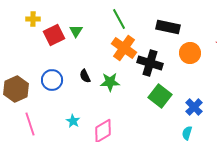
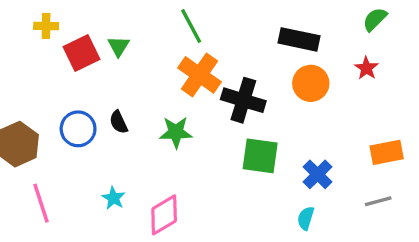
black rectangle: (168, 27) -> (299, 39), moved
black semicircle: (85, 76) -> (119, 122), moved
green square: (160, 96) -> (260, 156), turned -30

